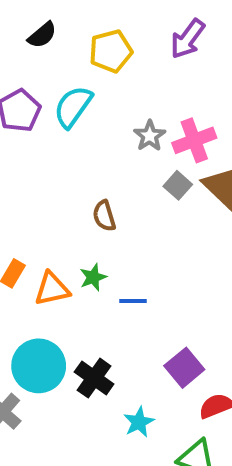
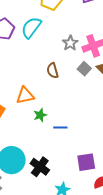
brown semicircle: (104, 216) -> (53, 71), moved
orange triangle: (52, 289) -> (25, 95), moved
purple square: (184, 368) -> (86, 162), turned 30

